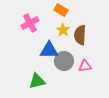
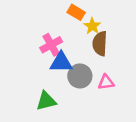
pink cross: (30, 23) -> (51, 45), moved
yellow star: (63, 30) -> (92, 26), moved

